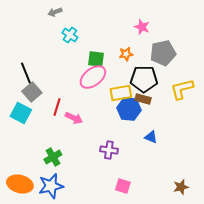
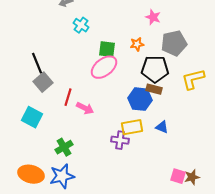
yellow rectangle: (121, 93) -> (132, 127), moved
cyan square: (21, 113) -> (32, 117), moved
pink square: (123, 186) -> (178, 176), moved

